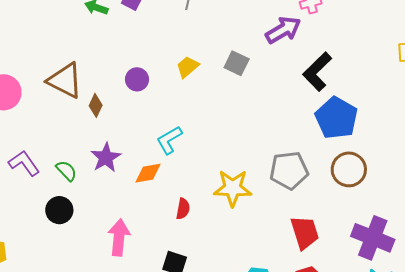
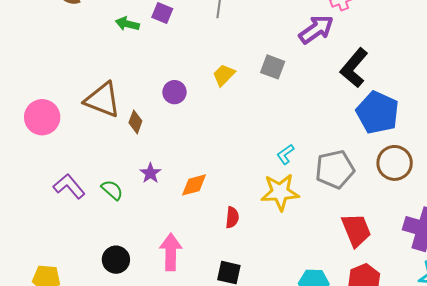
cyan L-shape: (169, 140) -> (285, 154), moved, size x0.7
purple star: (106, 158) -> (150, 173), size x0.7
black circle: (59, 210) -> (116, 260), moved

